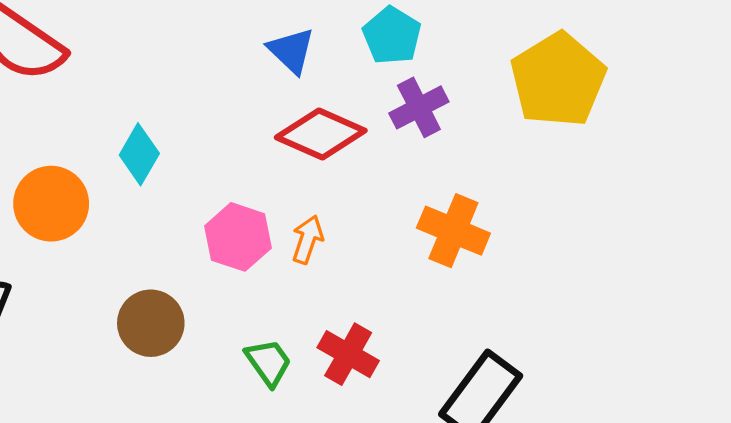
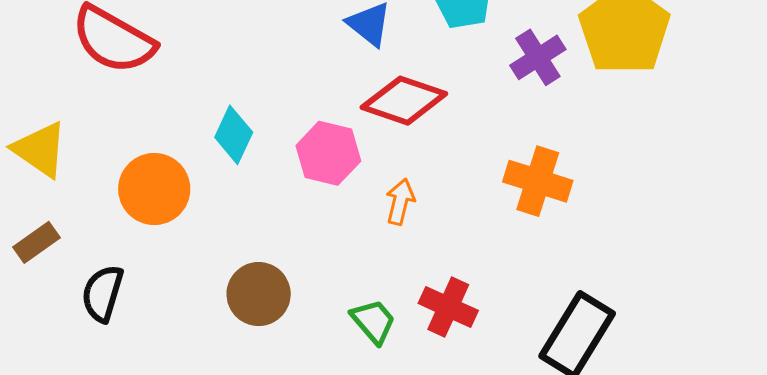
purple cross: (419, 107) -> (538, 57), moved
pink hexagon: (238, 237) -> (328, 153), moved

